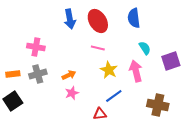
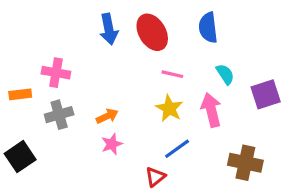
pink line: (98, 48) -> (172, 74), moved
orange rectangle: (13, 74) -> (20, 94), moved
red triangle: (100, 114) -> (155, 177), turned -32

